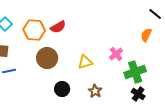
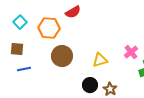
red semicircle: (58, 27) -> (73, 12), moved
black circle: (62, 89) -> (90, 85), moved

